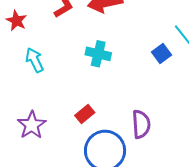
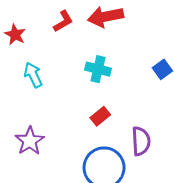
red rectangle: (85, 114) -> (100, 116), moved

